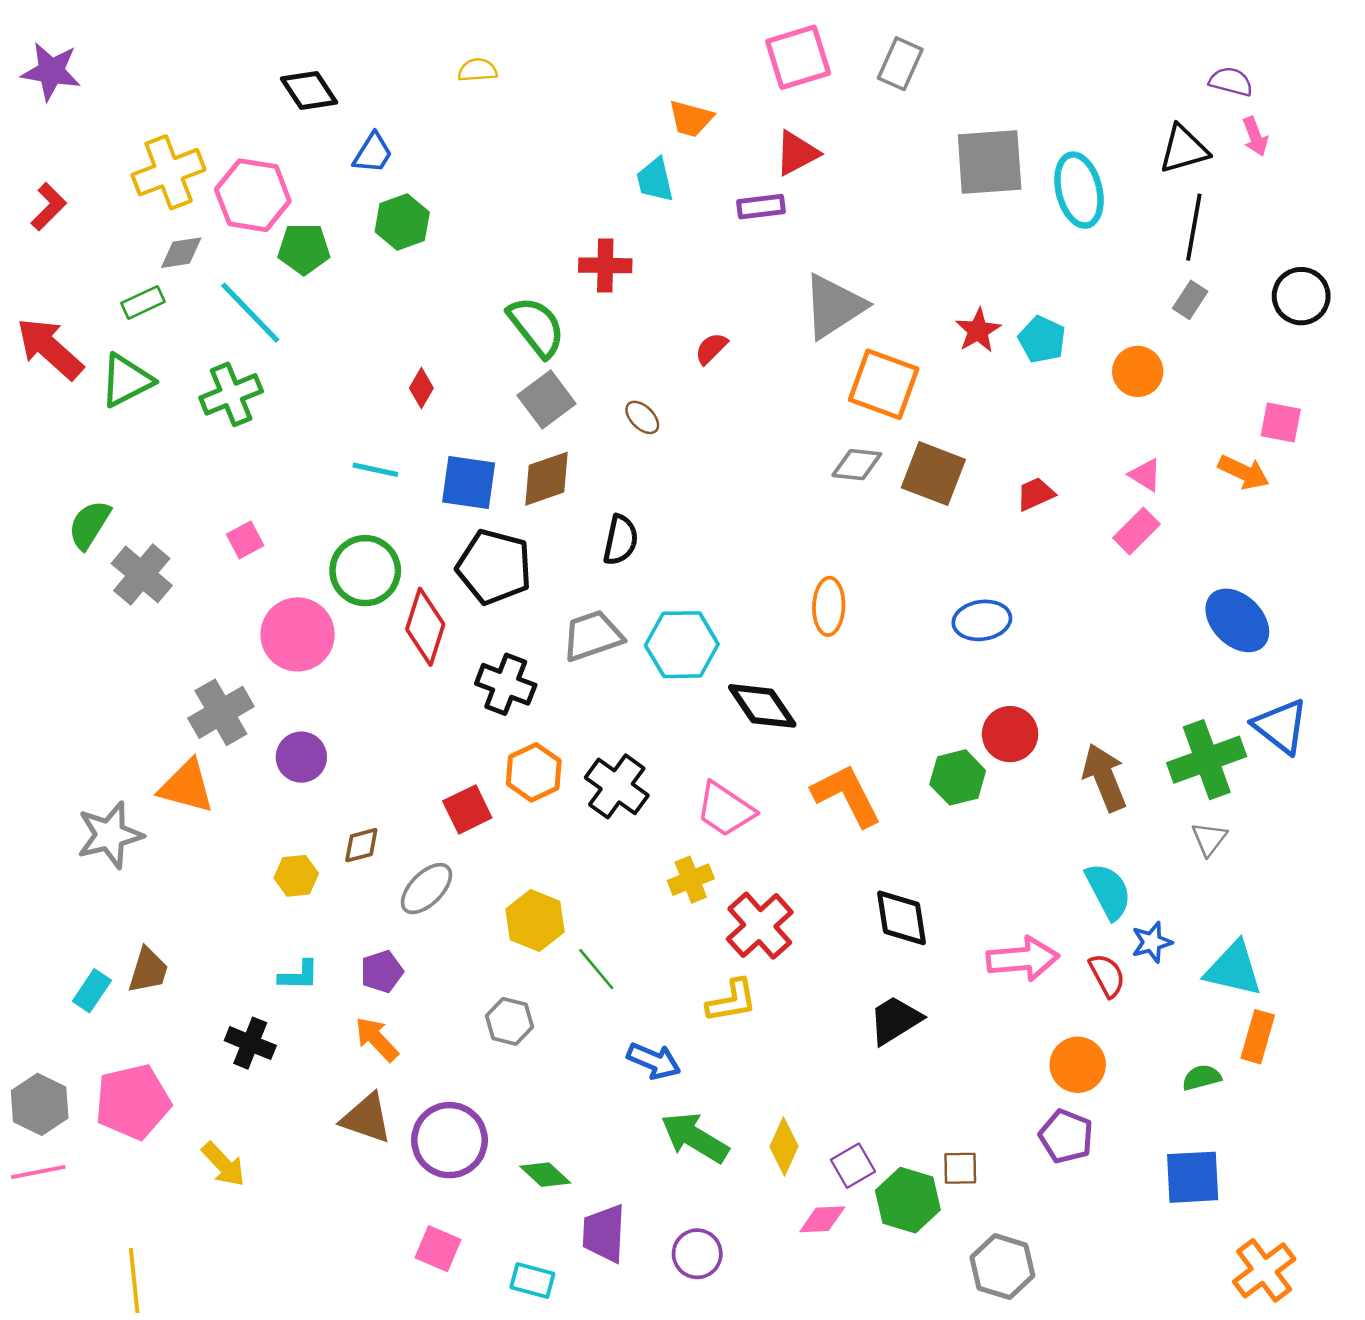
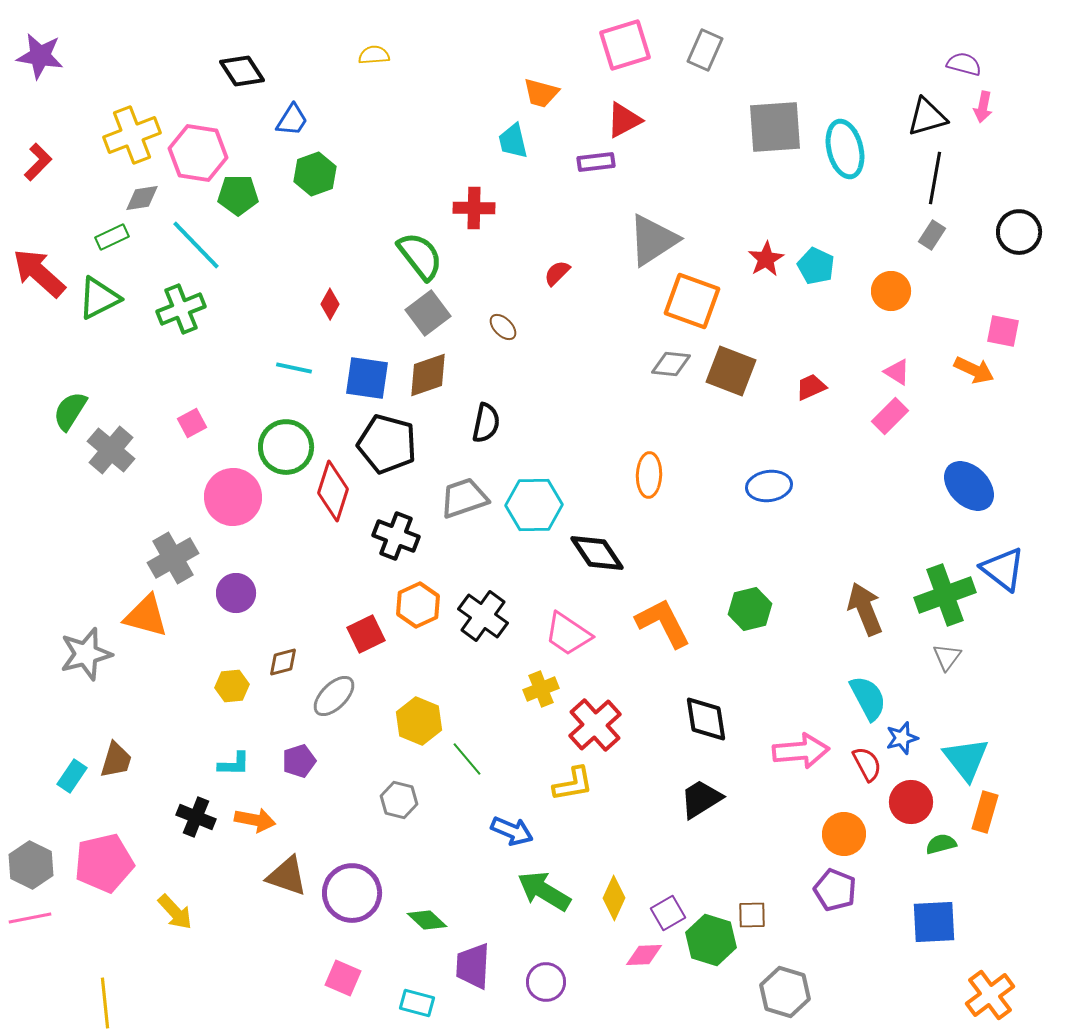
pink arrow: (1255, 136) -> (983, 107), turned 32
red circle: (1010, 734) -> (911, 802), moved
cyan triangle: (1233, 969) -> (966, 759), turned 39
orange arrow: (377, 1039) -> (255, 820), moved, turned 144

